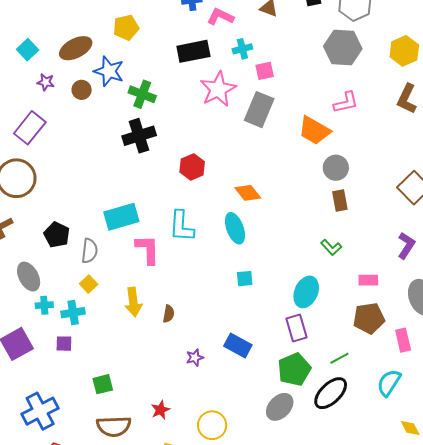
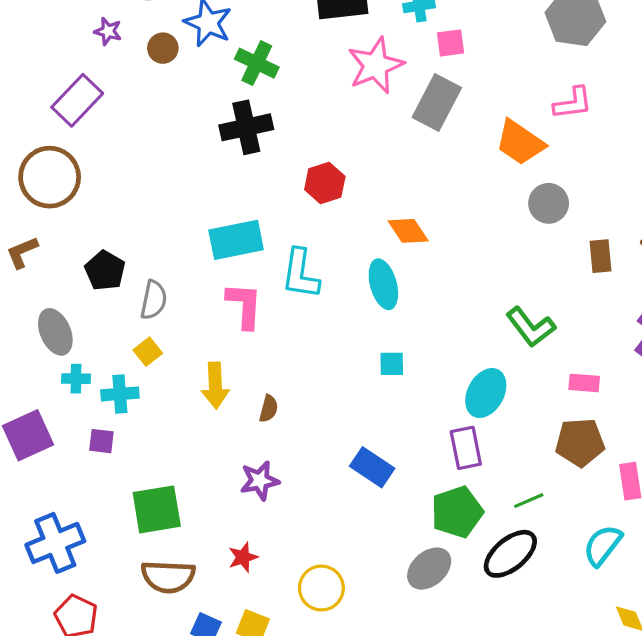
brown rectangle: (340, 200) -> (601, 256), moved
cyan rectangle: (121, 217) -> (236, 240), moved
green L-shape: (331, 247) -> (531, 327), size x1.5
purple star: (195, 358) -> (260, 481), moved, size x1.4
green square: (103, 384) -> (157, 509), size x1.6

